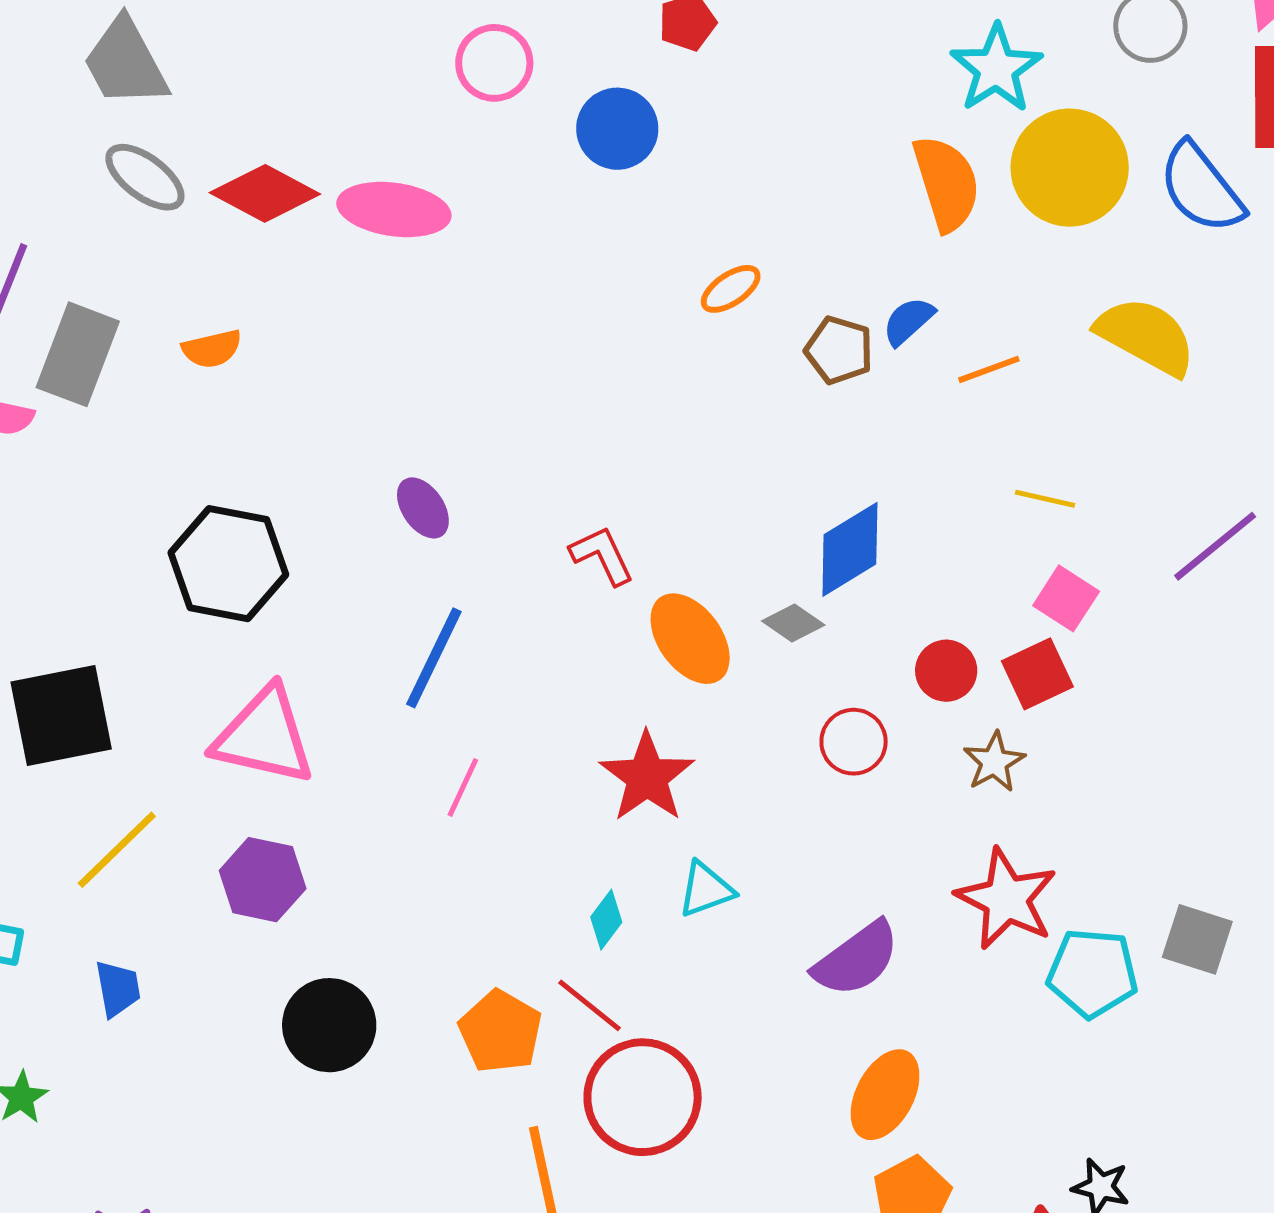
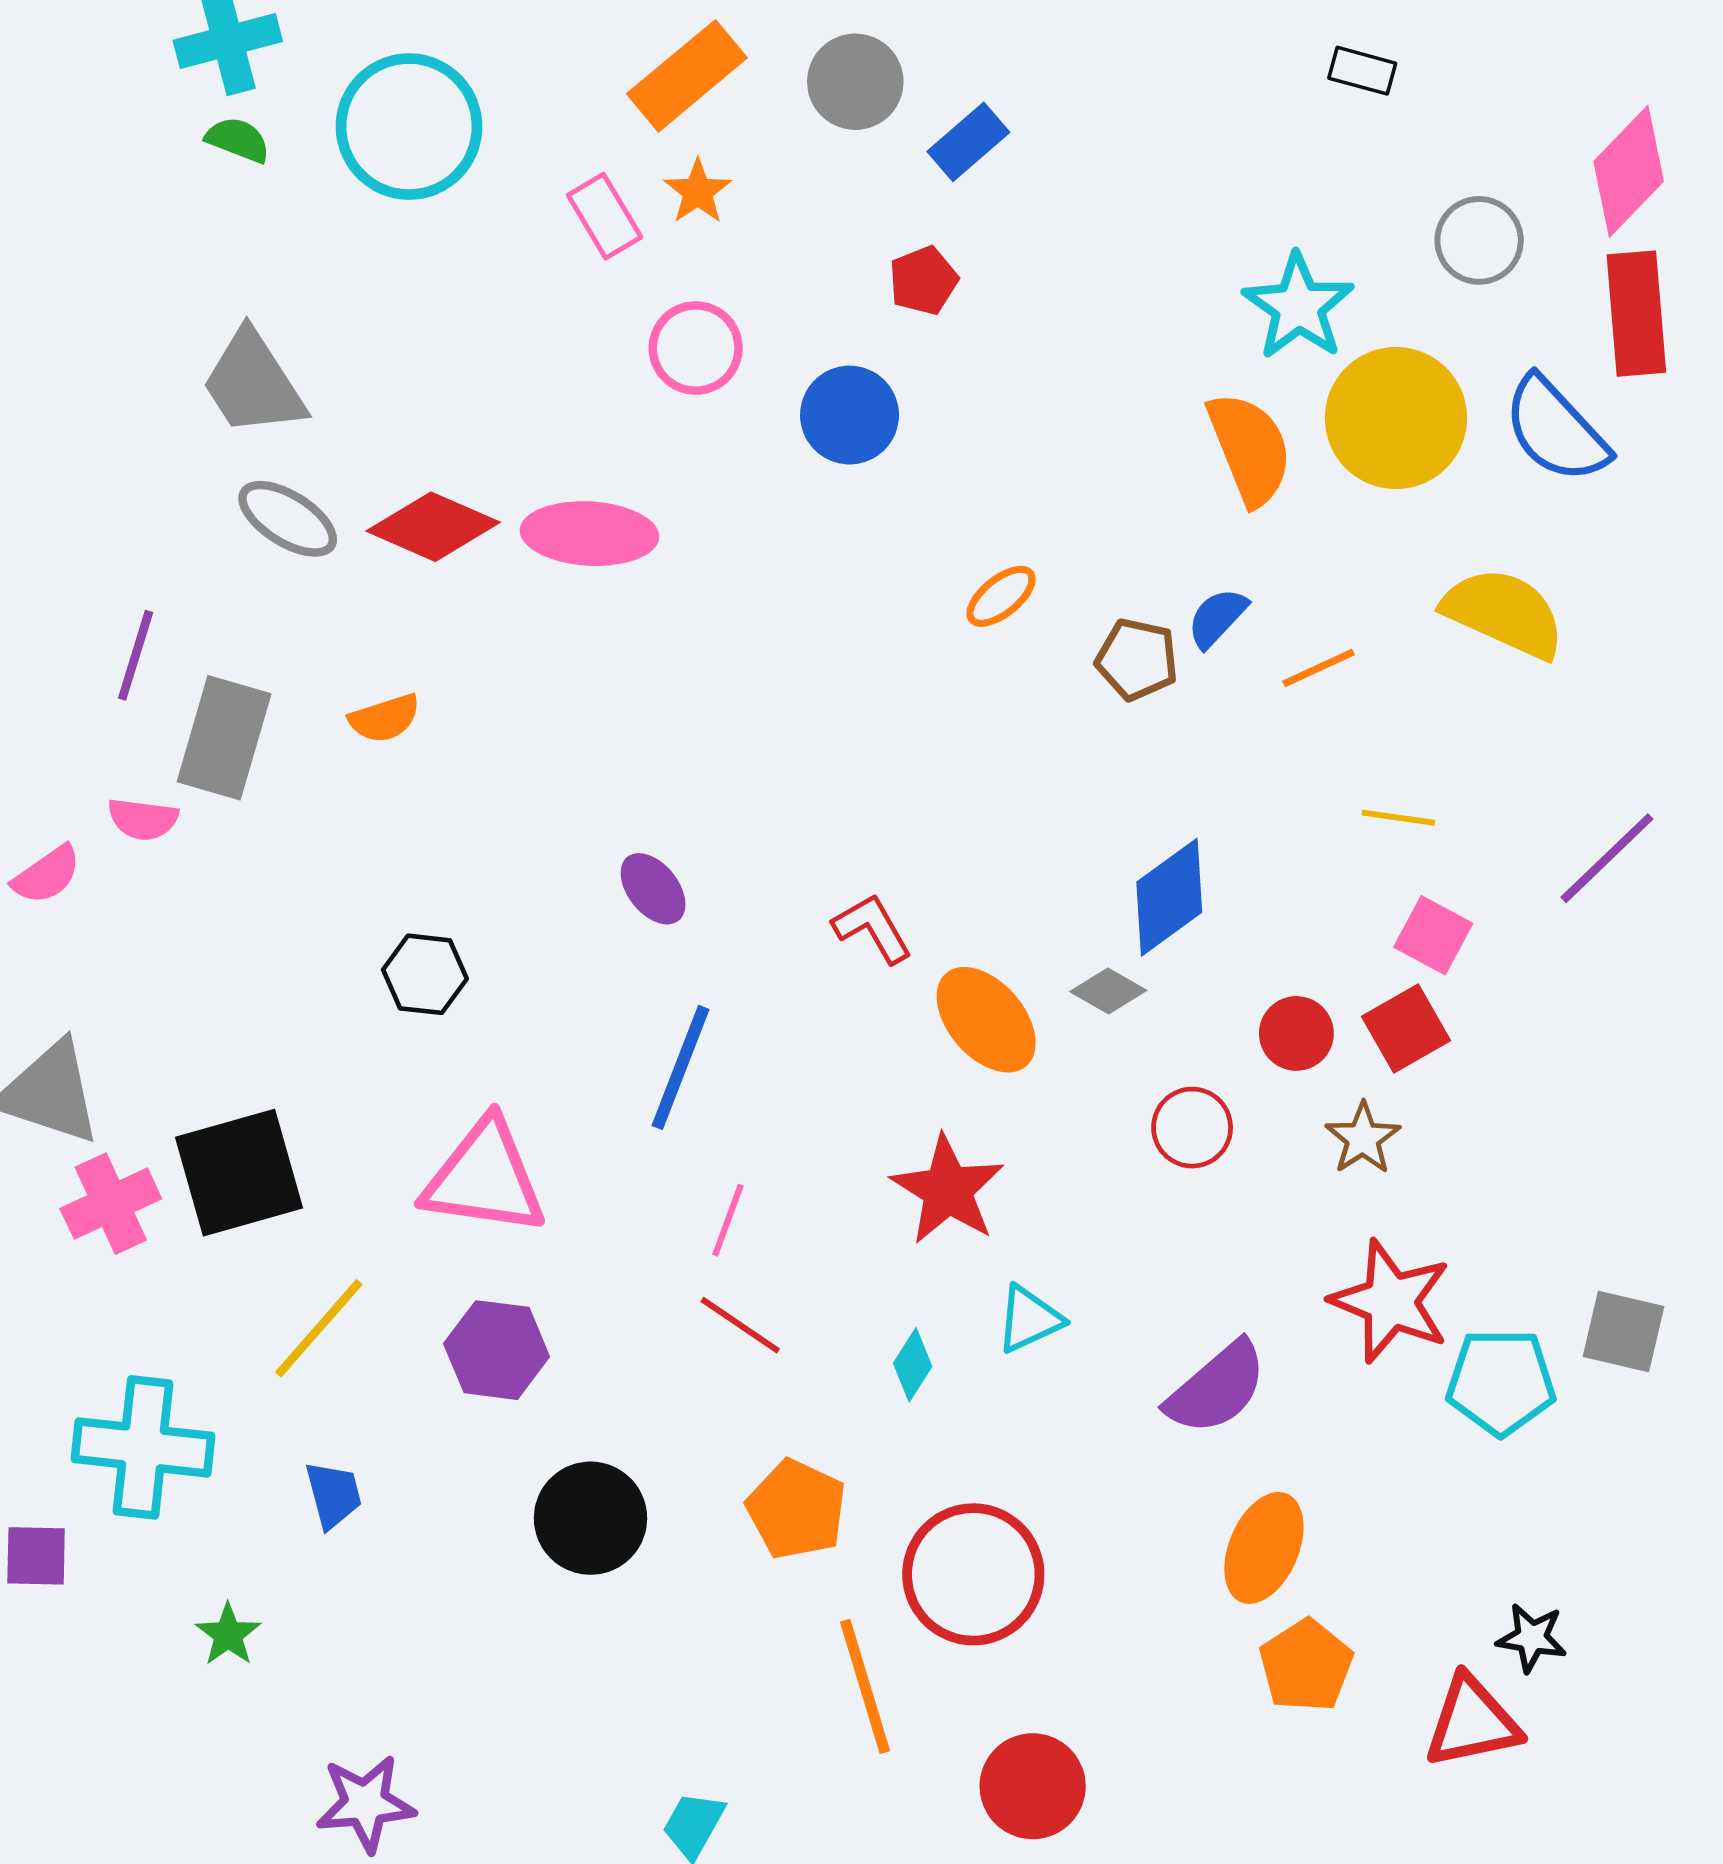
black hexagon: (228, 564) -> (425, 974), size x0.6
red line: (590, 1005) -> (740, 1325), moved

